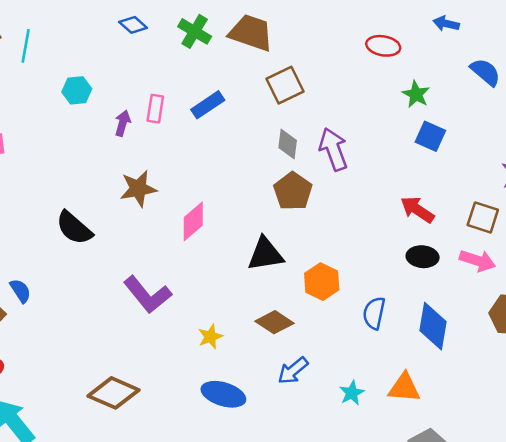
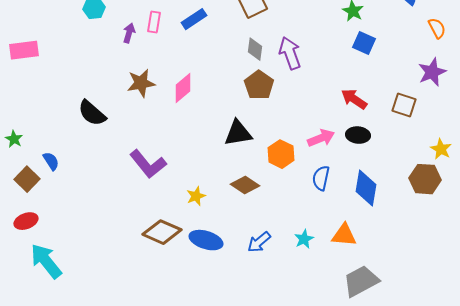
pink diamond: (193, 221) -> (183, 88), moved
pink arrow: (478, 261) -> (321, 138), moved, turned -40
blue arrow: (293, 371) -> (259, 242), moved
brown diamond: (113, 393) -> (162, 232), moved

